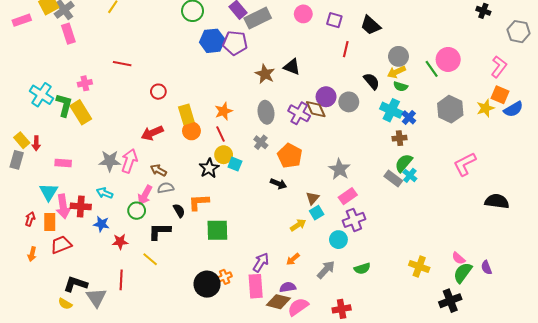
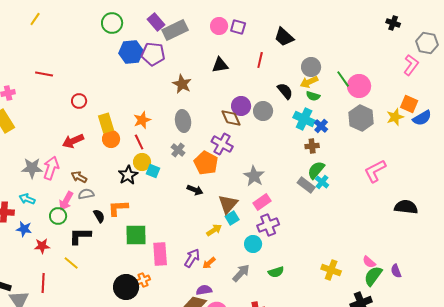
purple square: (334, 20) -> (238, 27), moved
pink circle: (448, 59) -> (359, 86), moved
black triangle: (292, 67) -> (220, 65), moved, turned -30
pink L-shape: (499, 67) -> (411, 65), moved
purple cross: (299, 113) -> (222, 144), moved
brown triangle: (313, 198) -> (228, 204), size x1.5
purple arrow: (261, 262) -> (192, 258), moved
pink rectangle: (256, 286) -> (160, 254), moved

